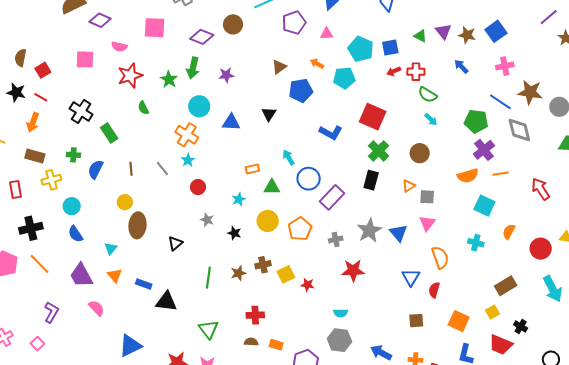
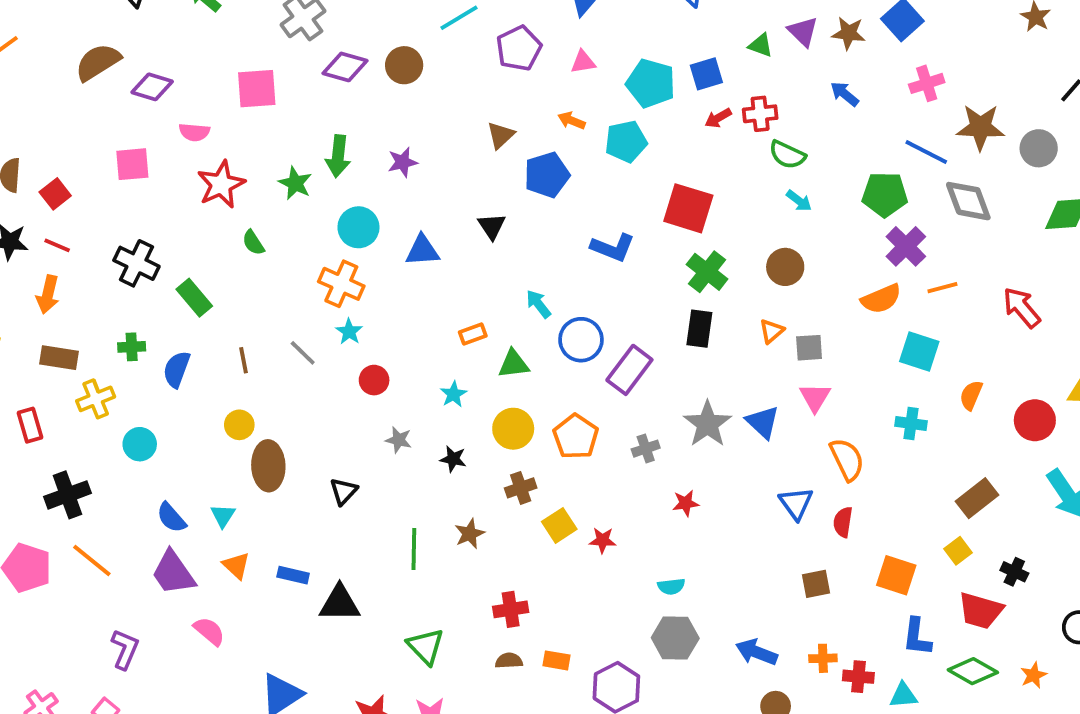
purple diamond: (202, 37) -> (345, 67), moved
blue semicircle: (75, 234) -> (171, 518), moved
brown cross: (263, 265) -> (521, 488), moved
red star: (353, 270) -> (686, 503), size x0.6

